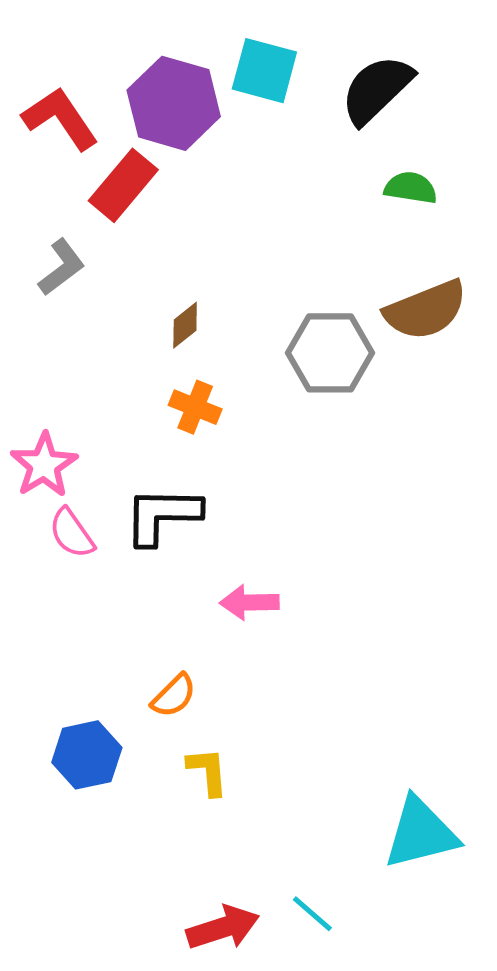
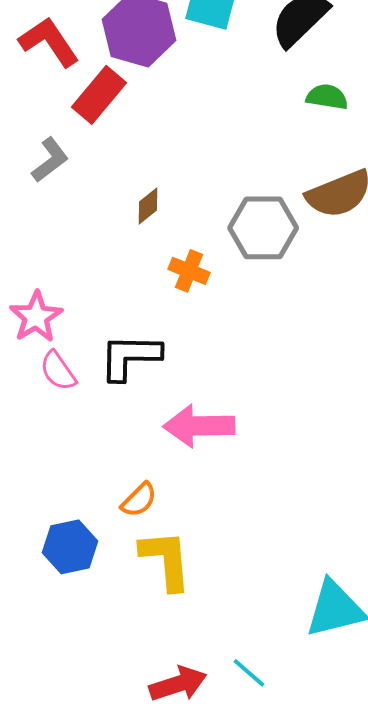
orange cross: (195, 407) -> (189, 271), moved
pink arrow: (249, 602) -> (199, 426), size x1.5
yellow L-shape: (208, 771) -> (166, 560), size x1.6

